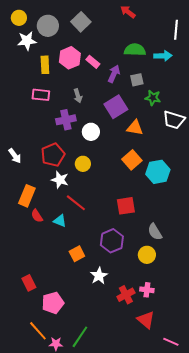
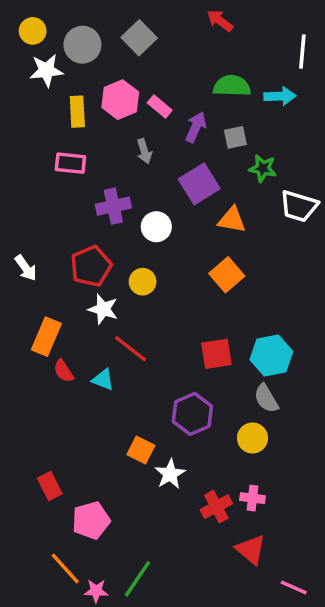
gray arrow: (78, 96) -> (144, 151), moved
cyan hexagon: (158, 172) -> (271, 356), moved
orange square: (77, 254) -> (141, 450), moved, turned -35

